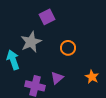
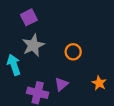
purple square: (47, 17) -> (29, 17), moved

